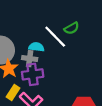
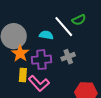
gray cross: (30, 59) -> (68, 57), moved, turned -32
yellow rectangle: (13, 92) -> (23, 75), turned -32

